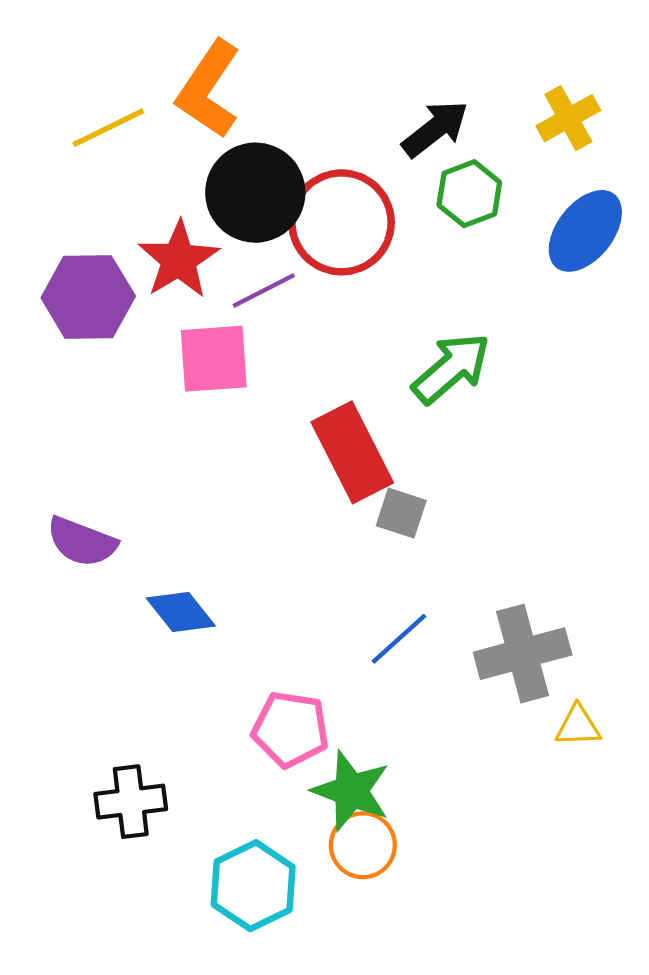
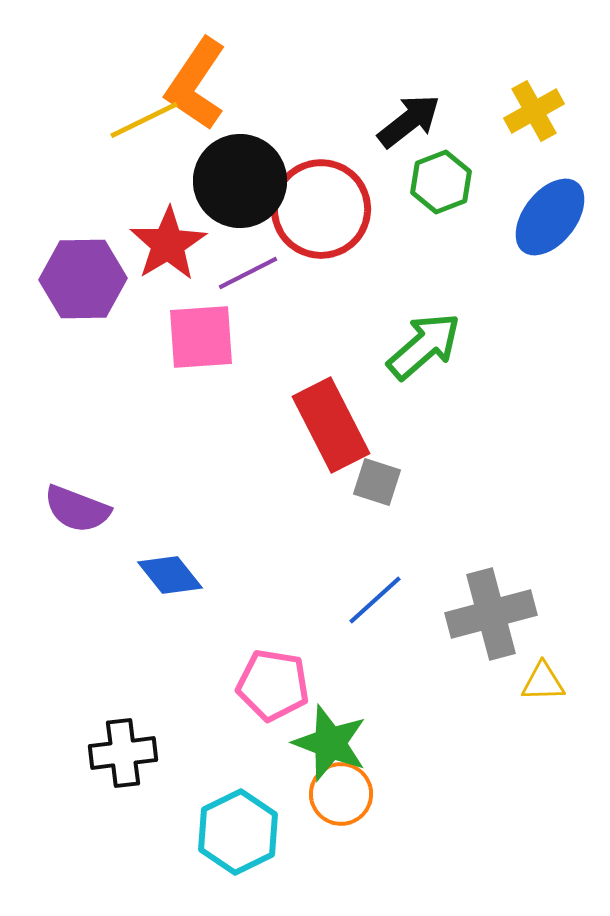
yellow line: (108, 128) -> (144, 120), moved

